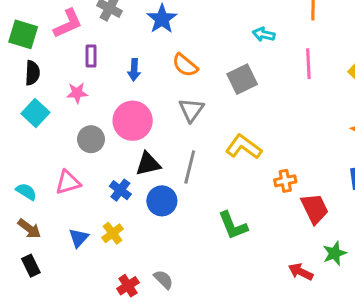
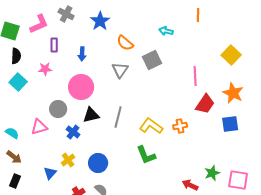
pink line: (308, 64) -> (195, 76), moved
orange semicircle: (185, 65) -> (125, 43), moved
gray triangle: (191, 110) -> (120, 70), moved
gray circle: (91, 139) -> (58, 109), moved
yellow L-shape: (244, 147) -> (151, 126), moved
blue circle: (162, 201) -> (98, 163), moved
red trapezoid: (315, 209) -> (205, 104), moved, turned 60
blue triangle: (79, 238) -> (50, 173), moved
black rectangle: (31, 266) -> (15, 181), turned 48

